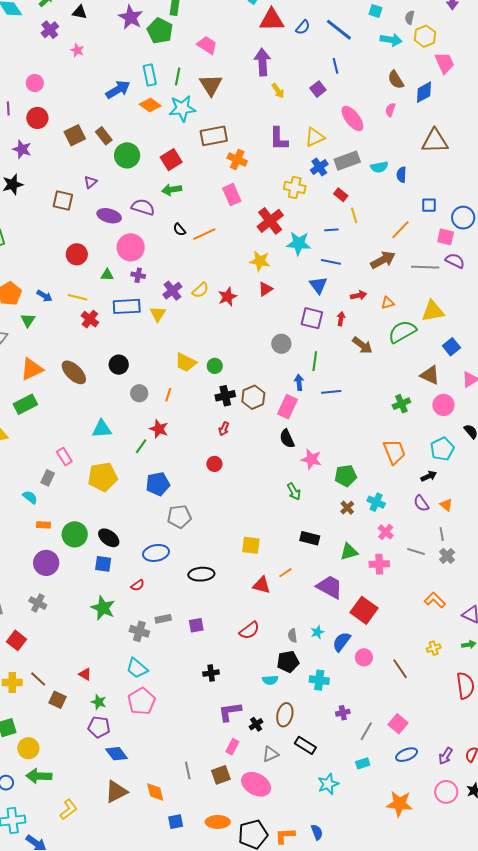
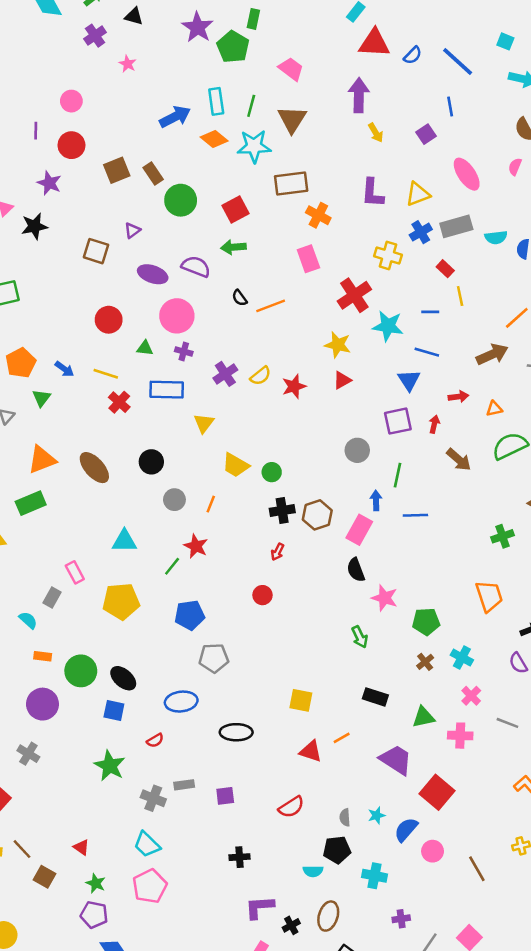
yellow triangle: (158, 314) -> (204, 423), moved
purple square: (312, 318) -> (398, 421), turned -30

